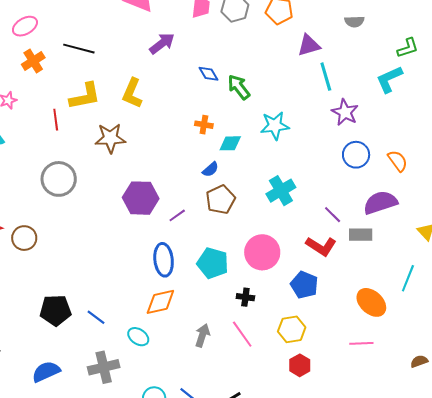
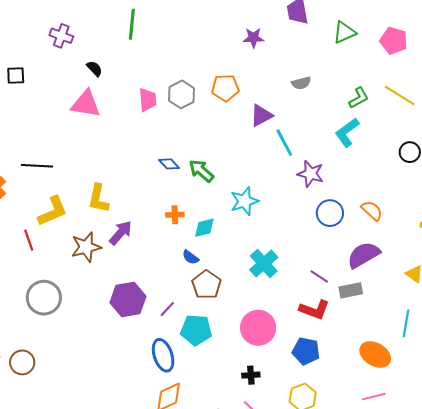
purple arrow: (162, 43) -> (121, 233), moved
blue semicircle: (210, 169) -> (190, 257), turned 90
cyan pentagon: (213, 263) -> (196, 330), moved

